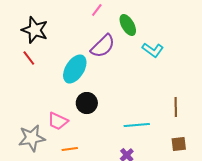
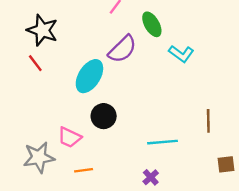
brown square: (179, 144) -> (226, 164), moved

